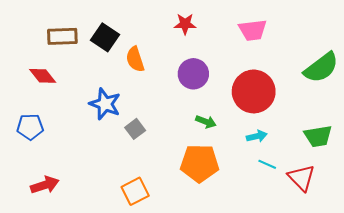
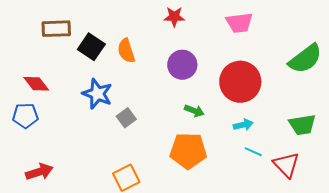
black square: (105, 37) -> (91, 47), moved
red diamond: (43, 76) -> (36, 84), moved

